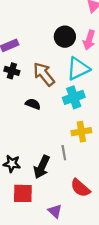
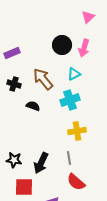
cyan triangle: (78, 69) -> (74, 74), size x0.6
black cross: (12, 71) -> (14, 84), moved
gray line: (64, 153) -> (69, 158), moved

